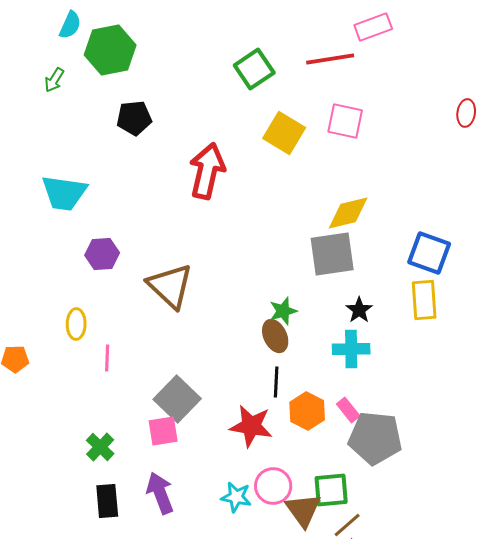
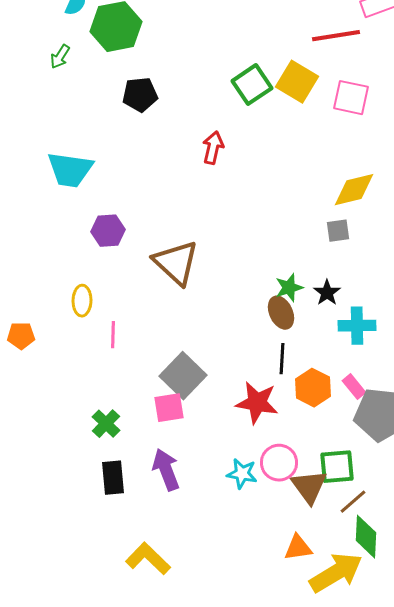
green square: (254, 69) -> (252, 85), moved
yellow square: (284, 133) -> (297, 82), moved
red arrow: (207, 171) -> (213, 148), size x0.6
gray square: (332, 254) -> (338, 231), size x0.5
black star: (359, 310) -> (327, 293), moved

